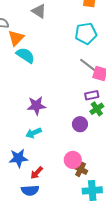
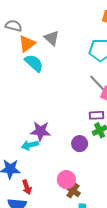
gray triangle: (39, 11) -> (52, 38), moved
purple star: (36, 106) -> (40, 131), moved
red arrow: (37, 173) -> (27, 187), turned -72

